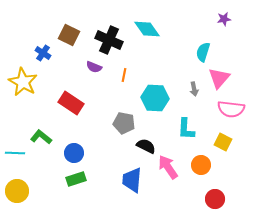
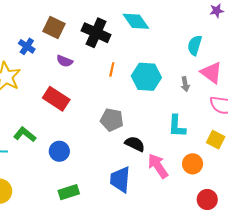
purple semicircle: (94, 67) -> (65, 61), moved
pink triangle: (219, 78) -> (211, 73), turned -35
cyan hexagon: (155, 98) -> (146, 77), moved
green rectangle: (76, 179) -> (69, 192), moved

